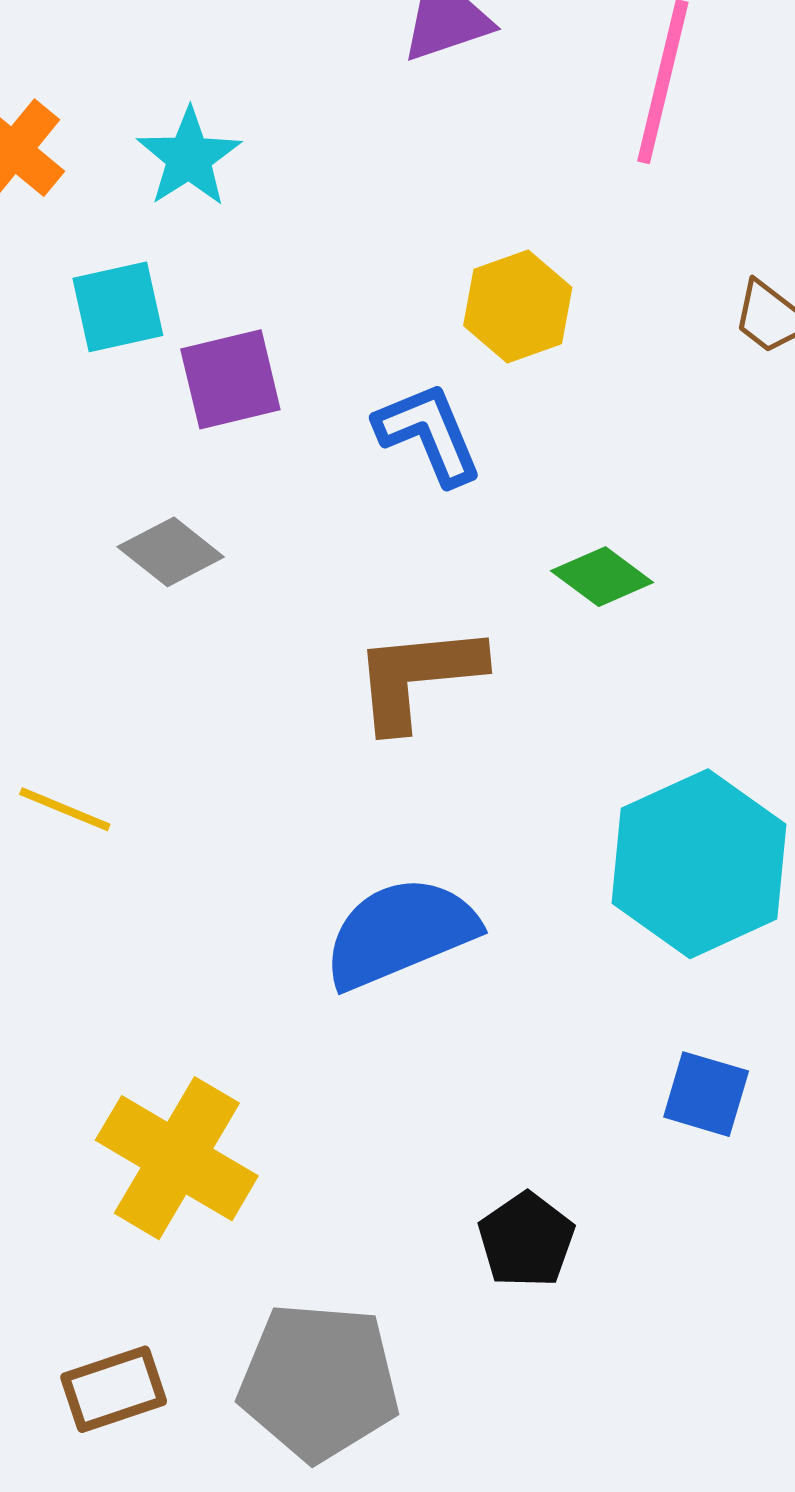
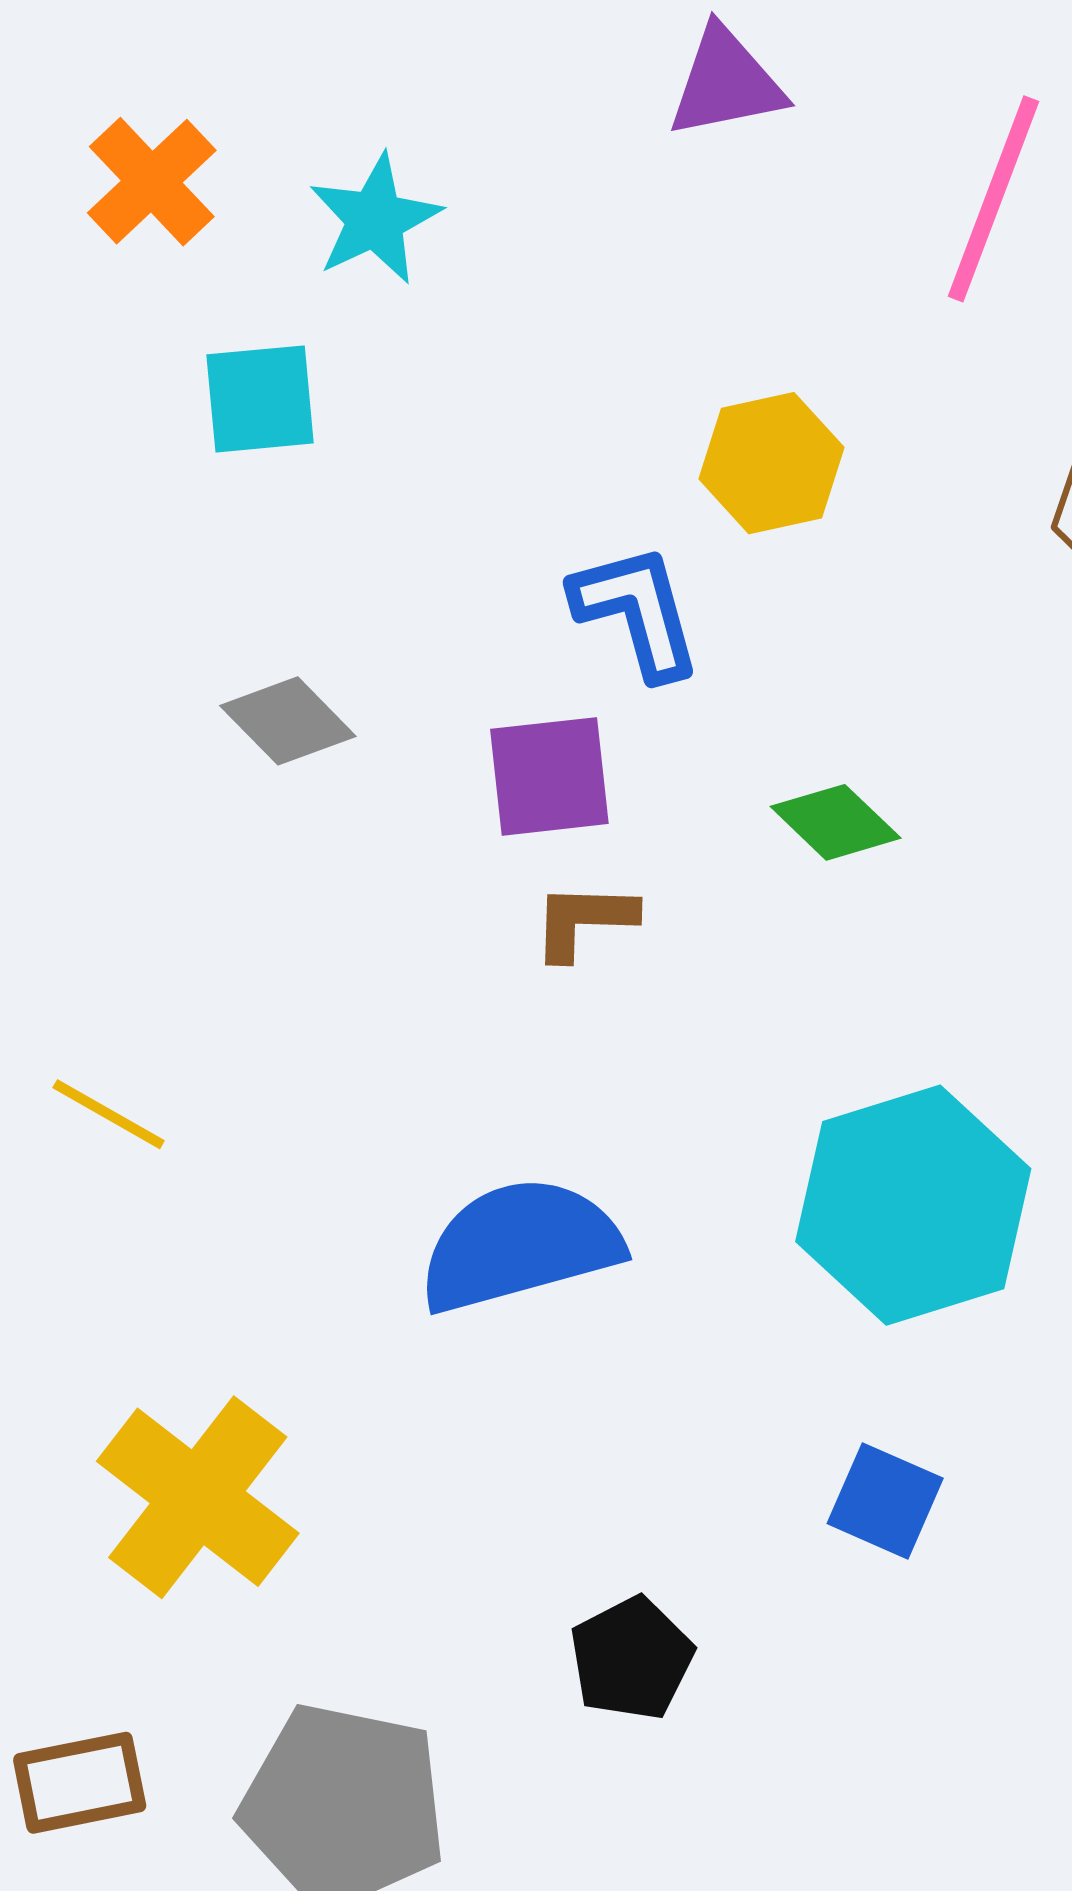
purple square: (230, 379) -> (549, 776), moved
brown L-shape: (418, 677) -> (584, 921), size x0.6
yellow line: (65, 809) -> (109, 1114), moved

